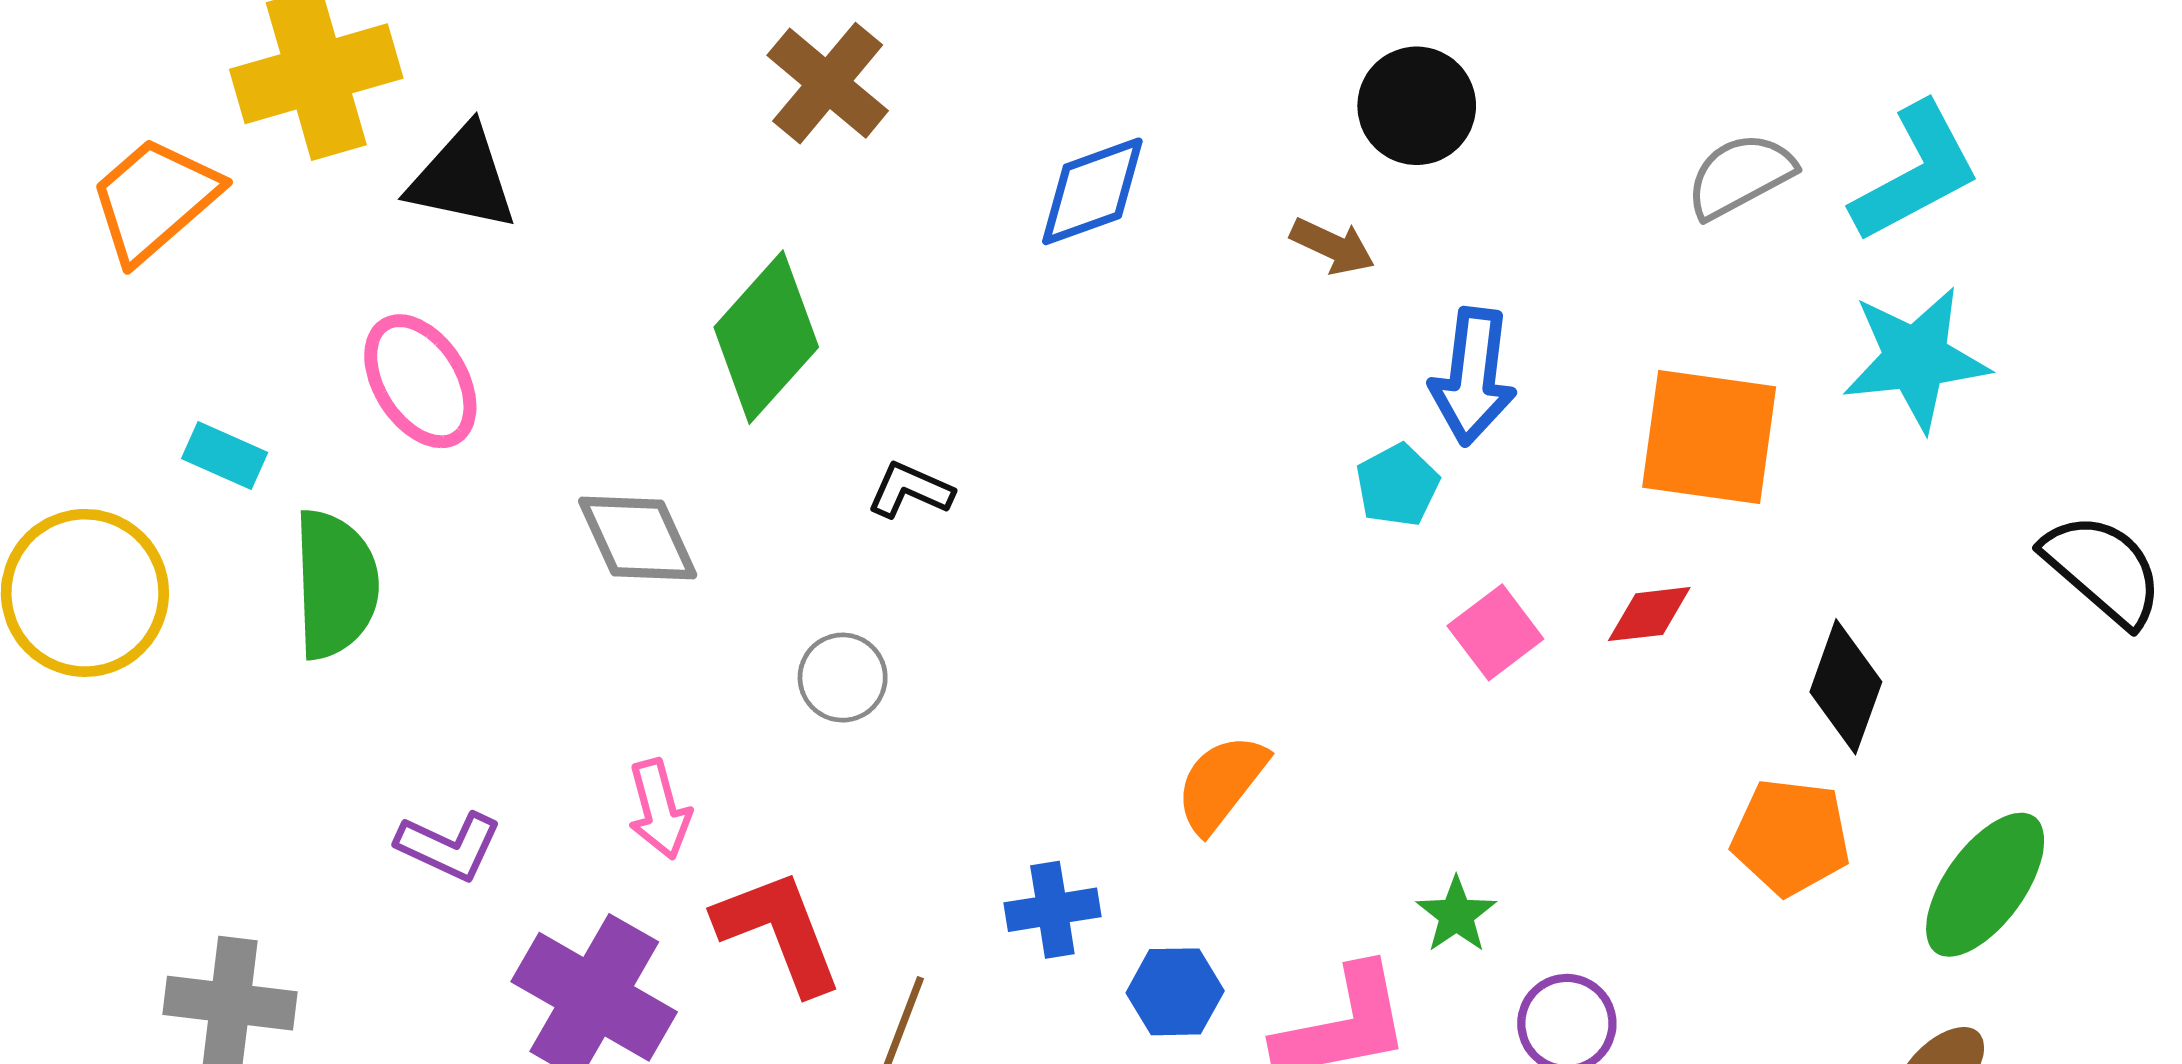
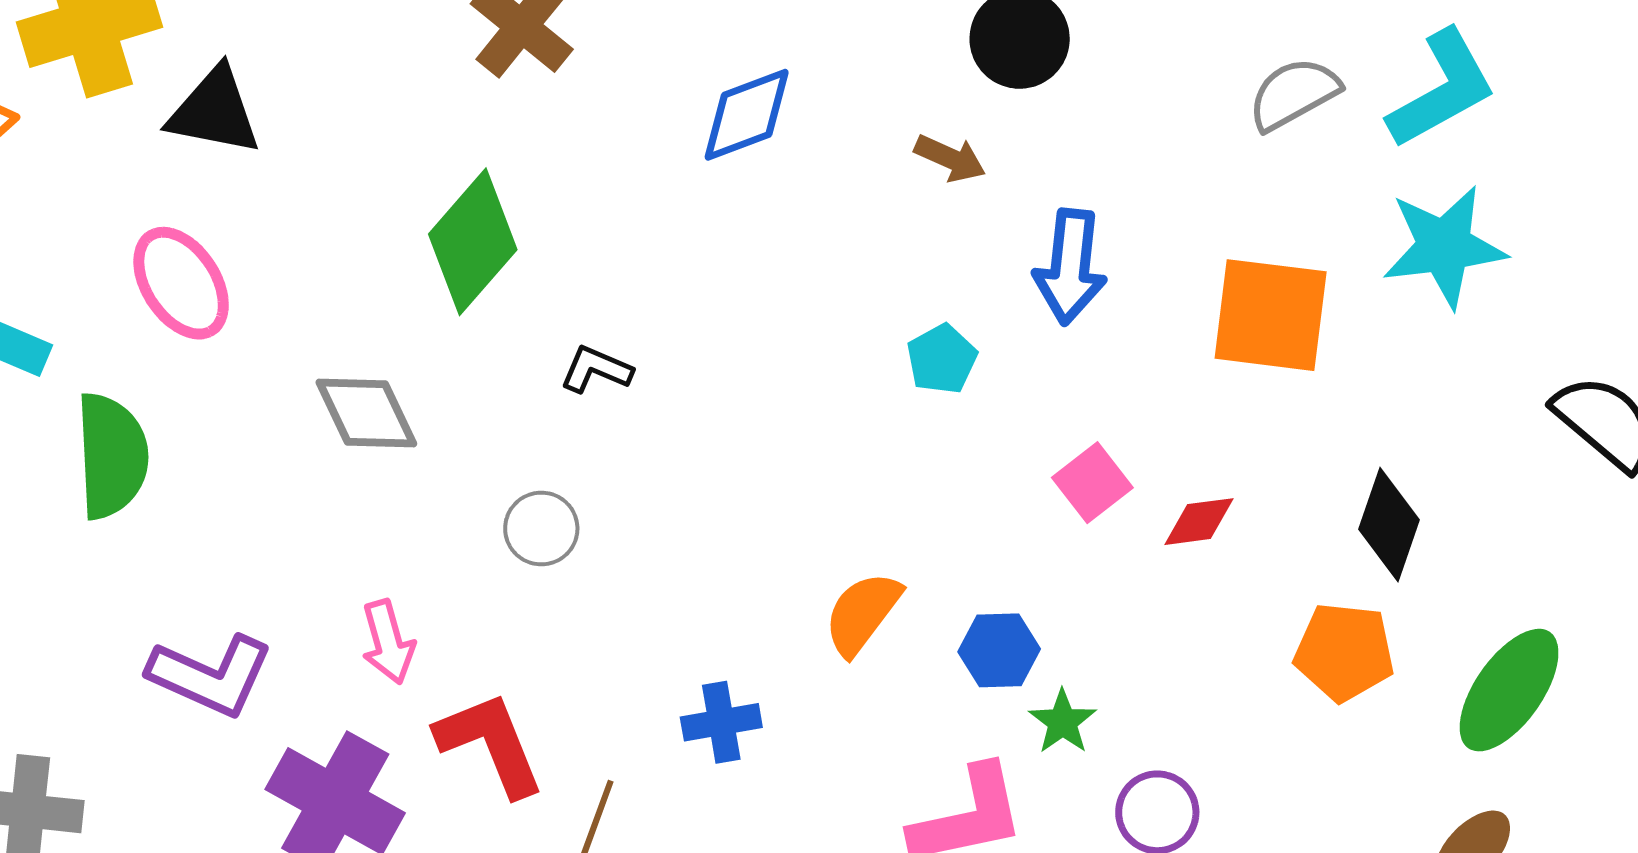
cyan pentagon: (1397, 485) -> (942, 359), moved
red diamond: (1649, 614) -> (1199, 522), moved
purple L-shape: (449, 846) -> (211, 675), size x1.4
blue hexagon: (1175, 992) -> (999, 650), moved

